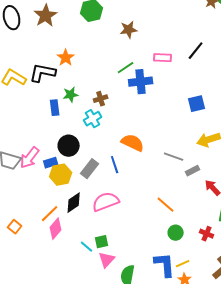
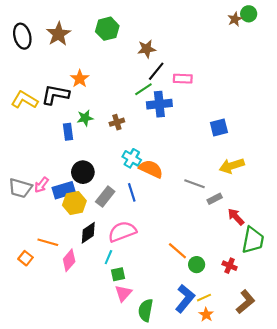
black line: (196, 51) -> (156, 71), moved
cyan cross: (93, 119) -> (132, 158), moved, turned -30
pink arrow: (30, 158) -> (41, 185), size x0.7
blue rectangle: (51, 163) -> (64, 190), size x1.5
orange line: (166, 205) -> (177, 251), moved
orange line: (50, 214) -> (48, 242), moved, turned 60
cyan line: (87, 247) -> (108, 257), moved, turned 72
blue L-shape: (165, 265) -> (185, 299), turned 44

